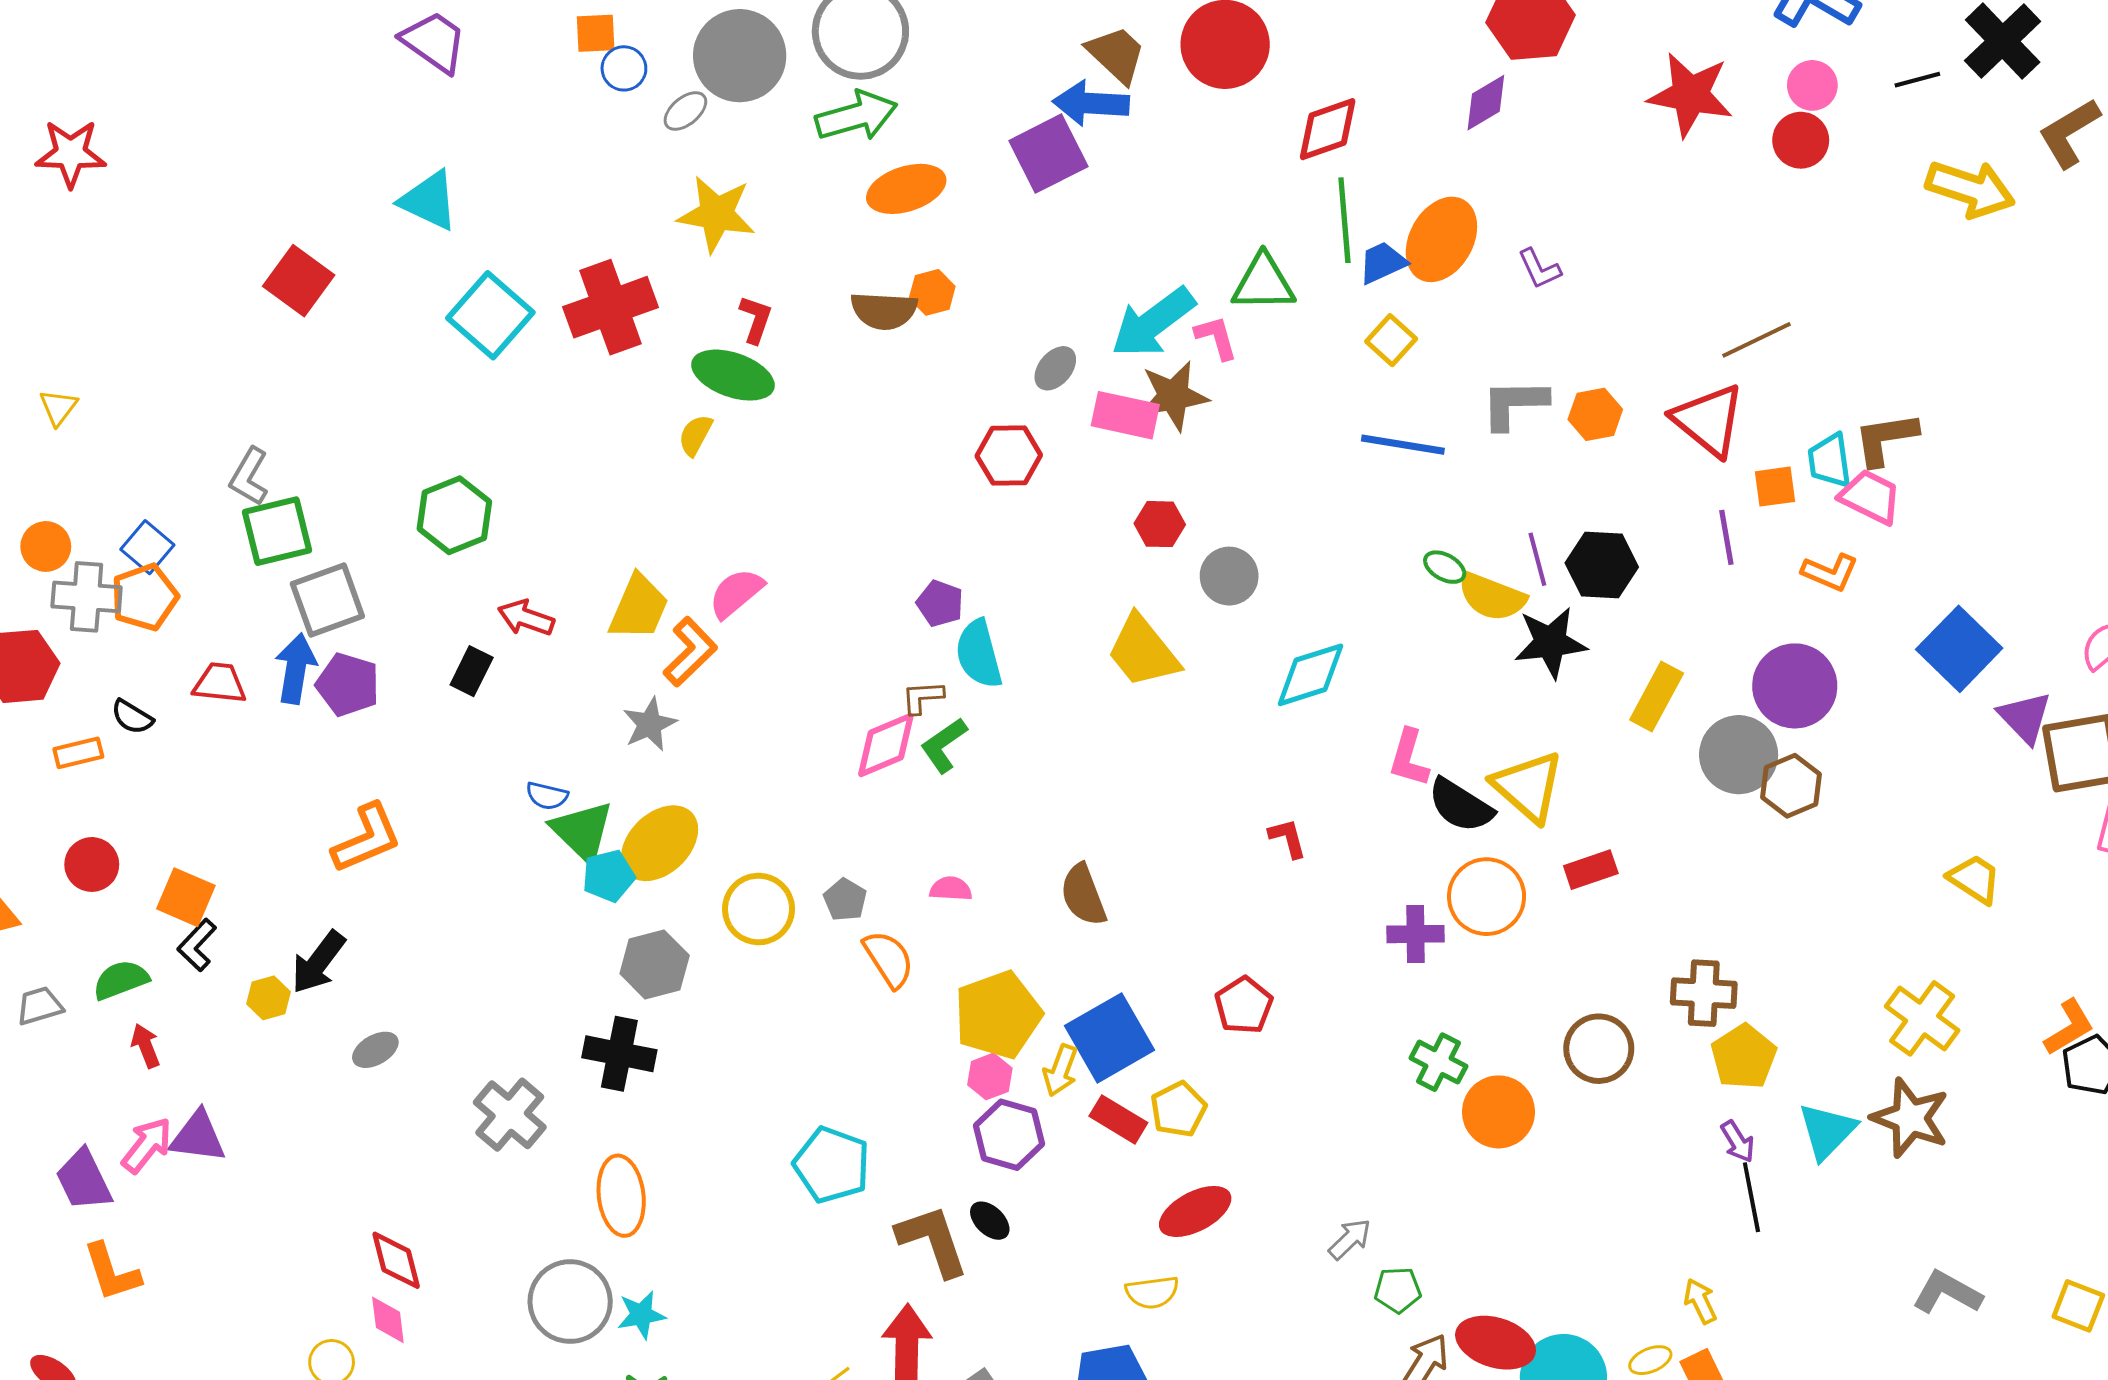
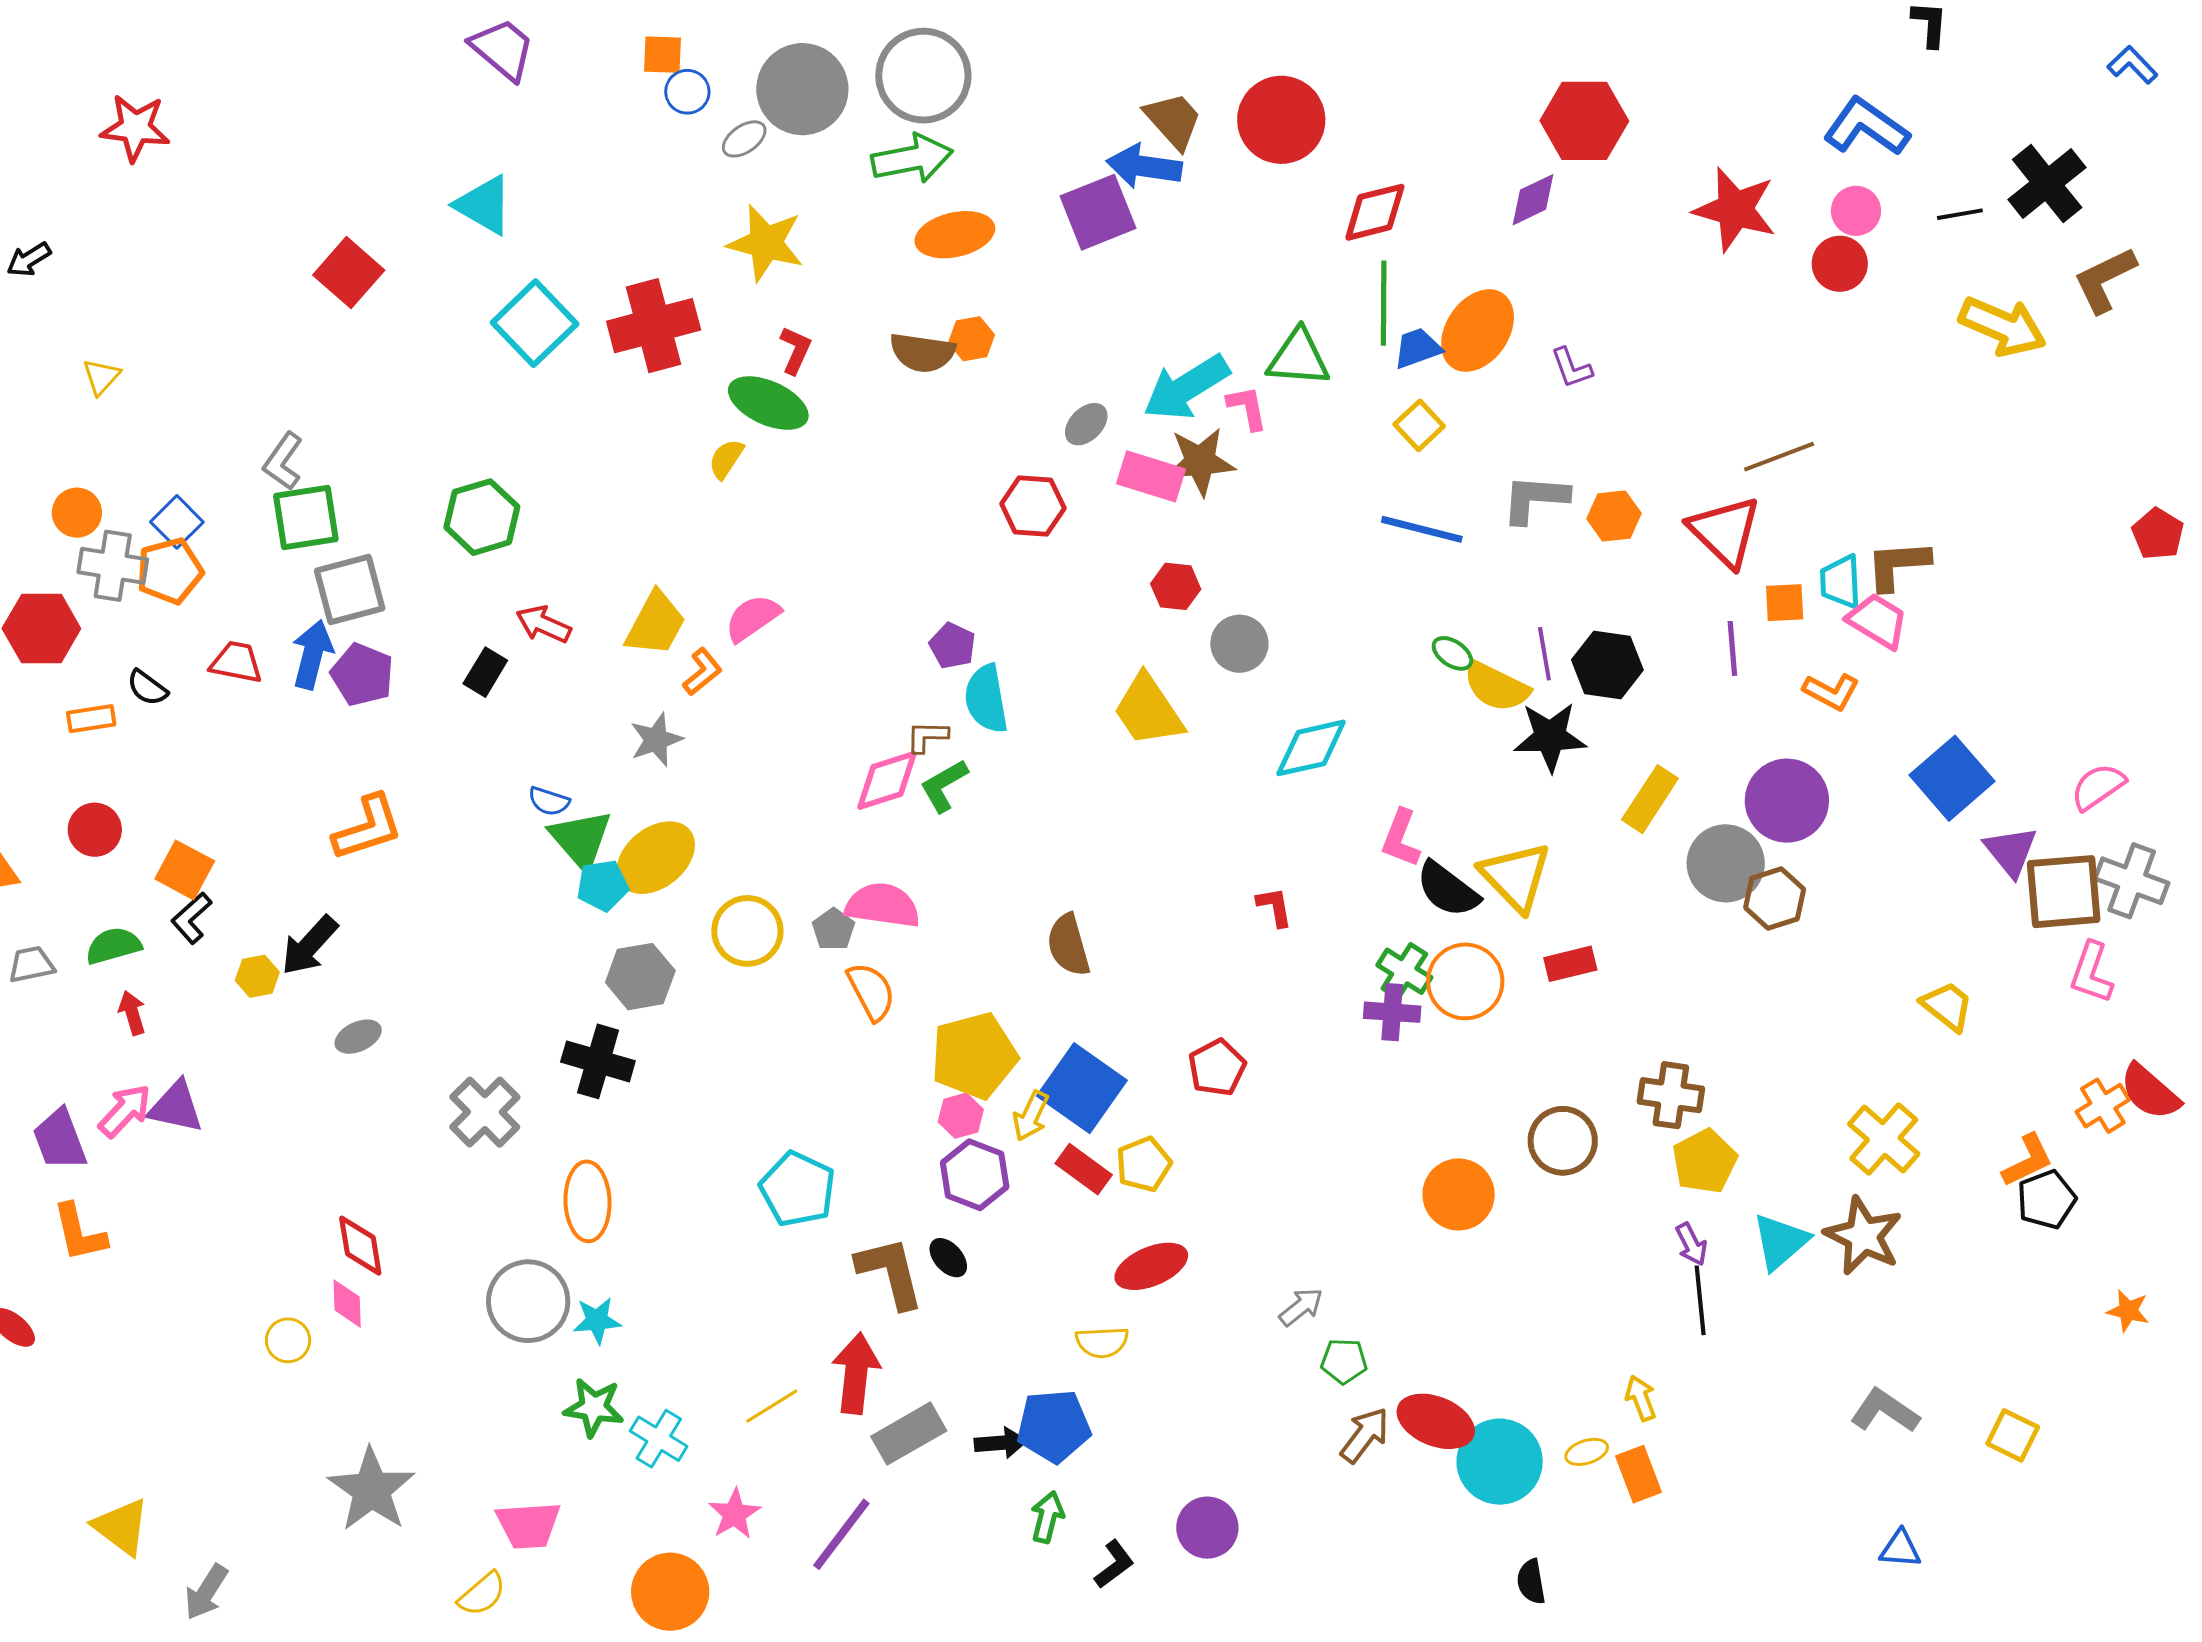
orange L-shape: (690, 652) -> (702, 672), size x0.7
pink semicircle: (951, 889) -> (883, 905), moved, size x1.8
blue square: (1109, 1038) -> (1082, 1088), turned -30
green cross: (1438, 1062) -> (1404, 971), moved

